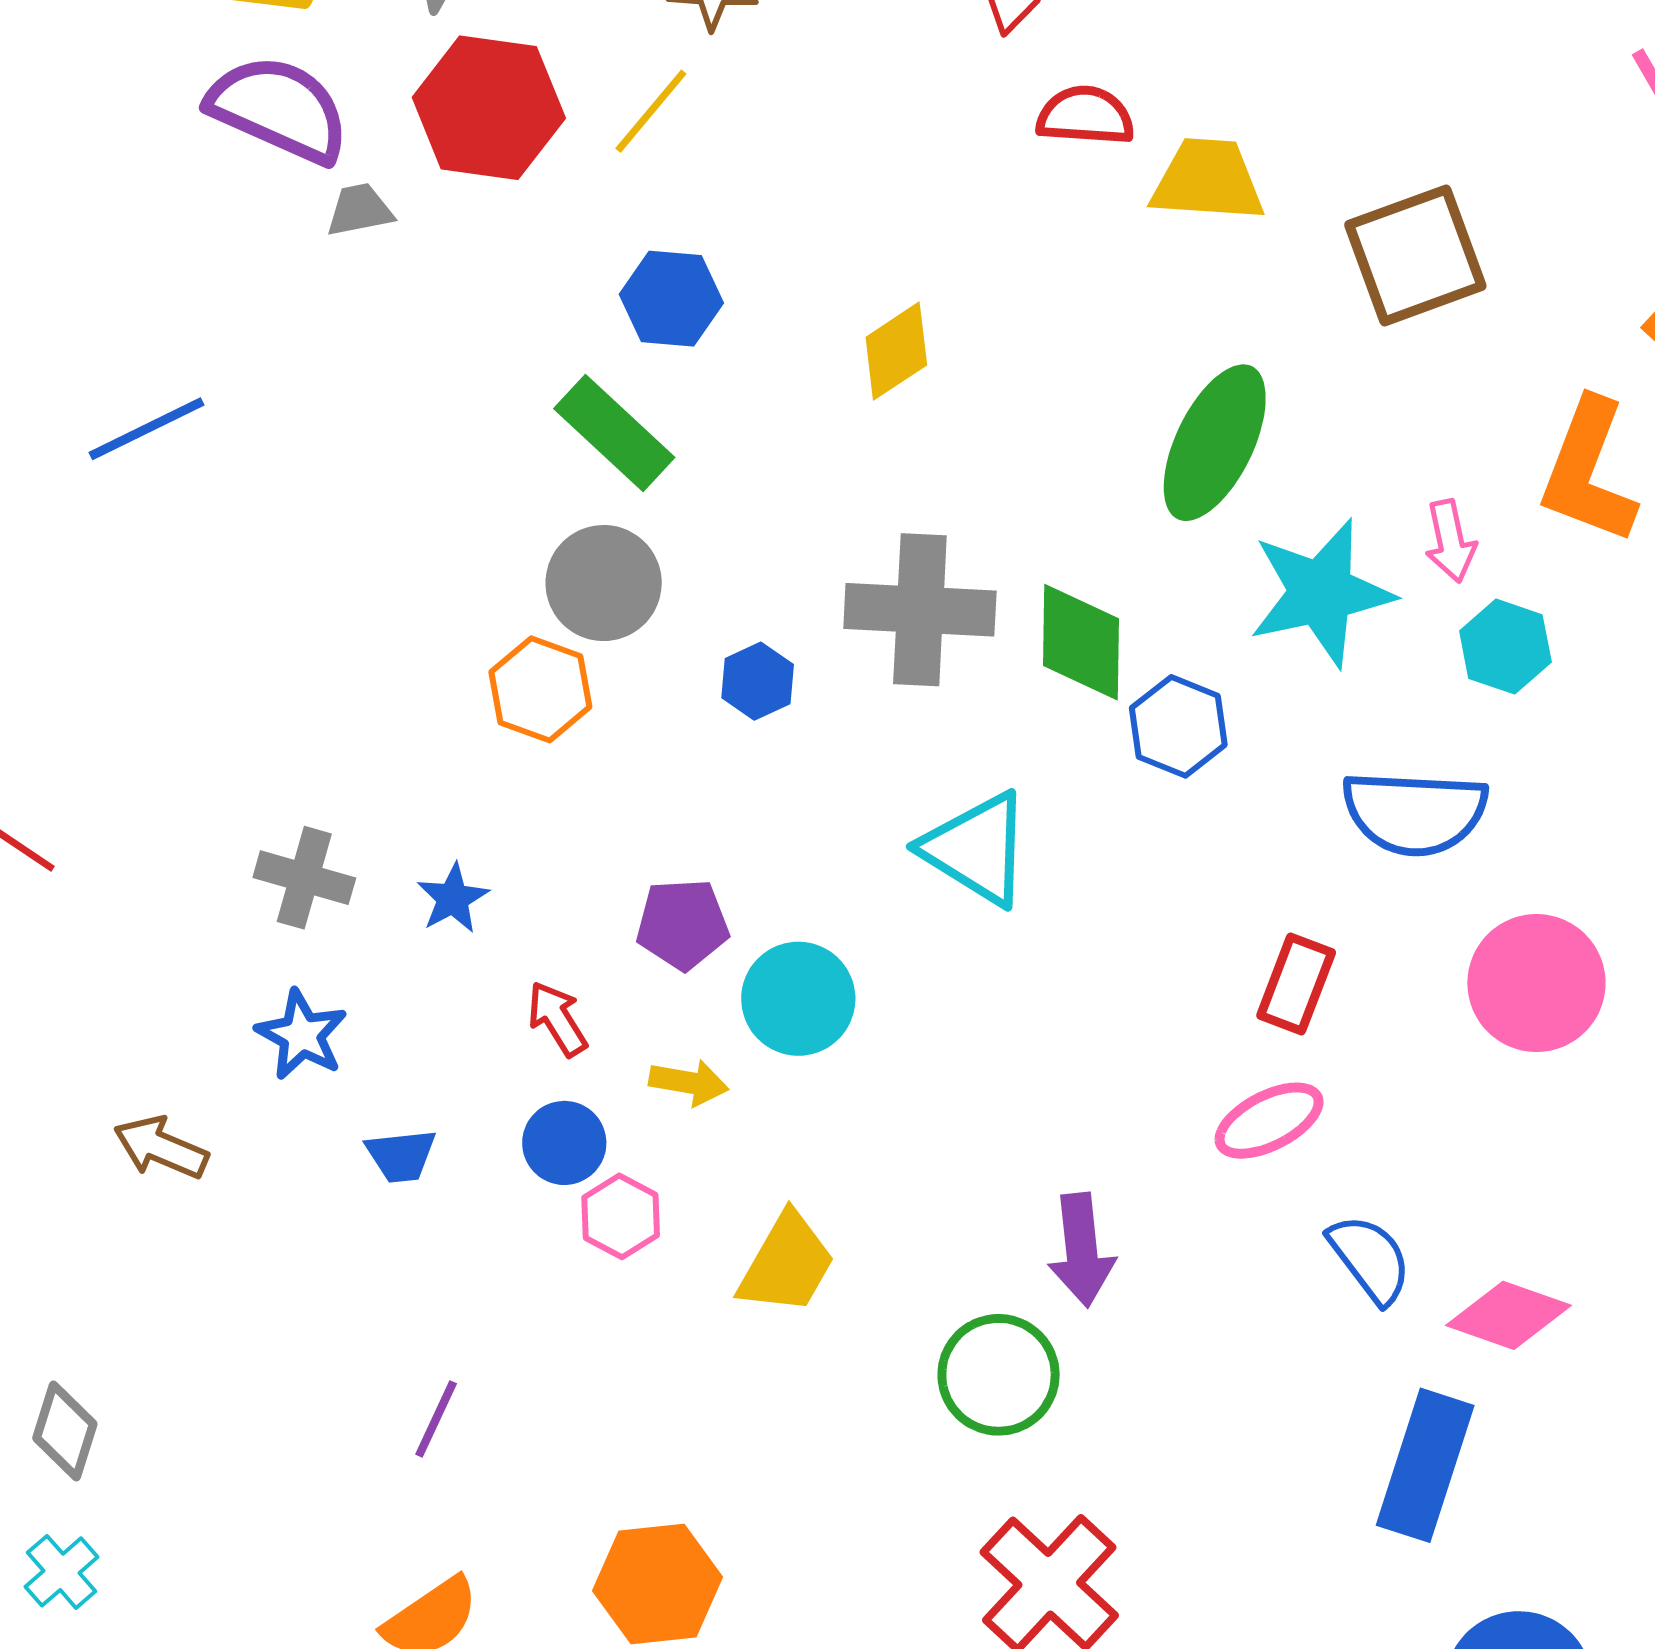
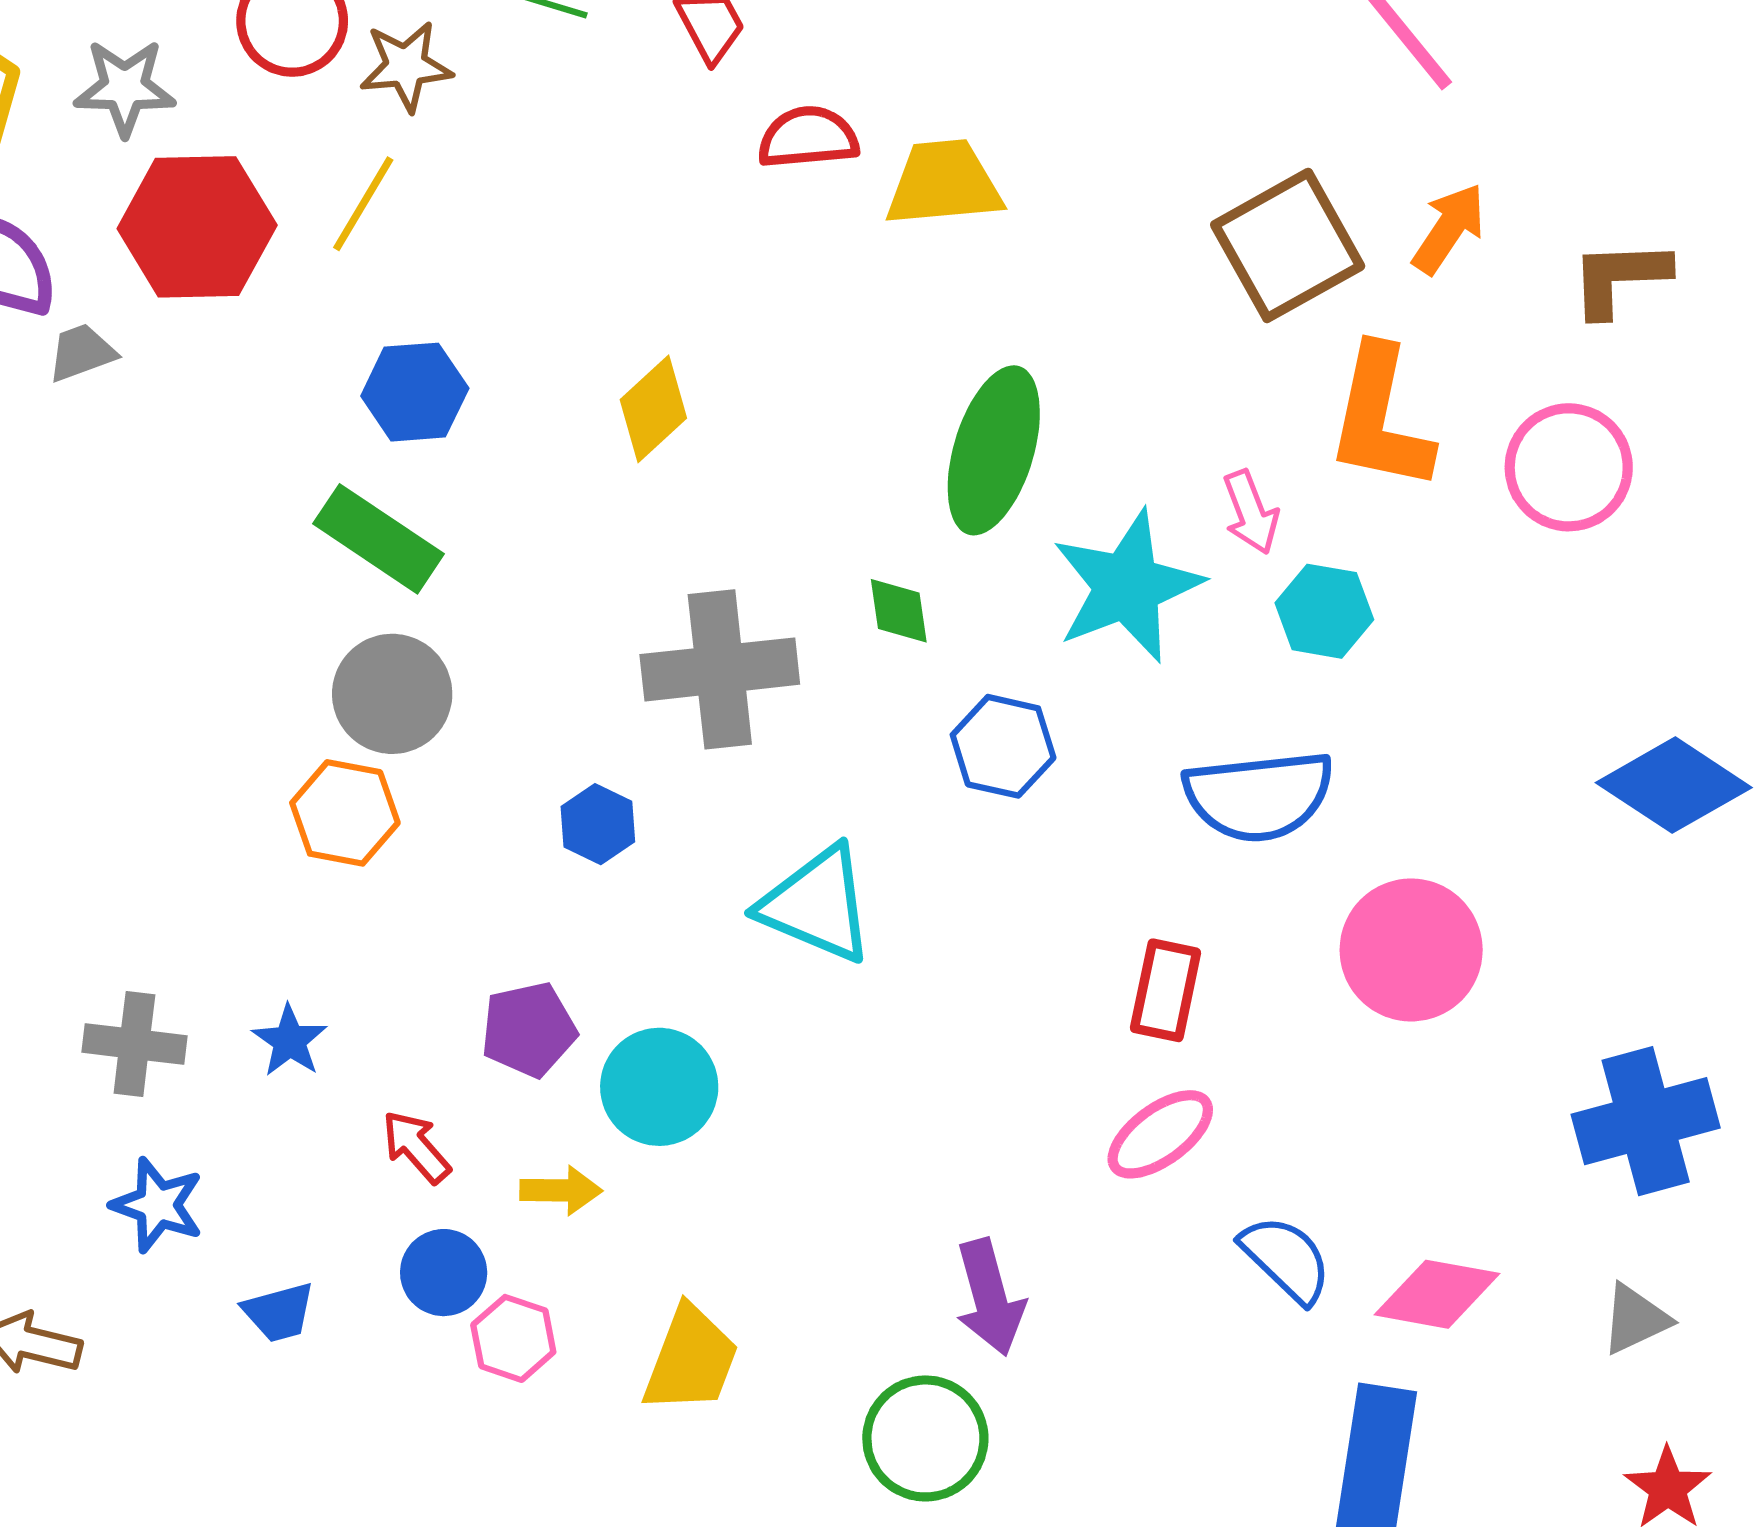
brown square: (1415, 255) -> (1288, 245), moved
green diamond: (1081, 642) -> (899, 611), moved, size x0.6
blue hexagon: (758, 681) -> (598, 824), moved

